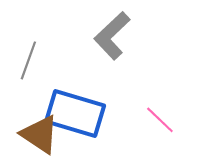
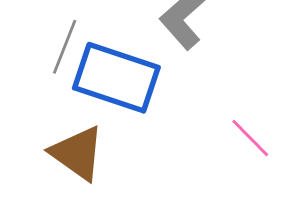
blue rectangle: (75, 114) -> (116, 78), moved

